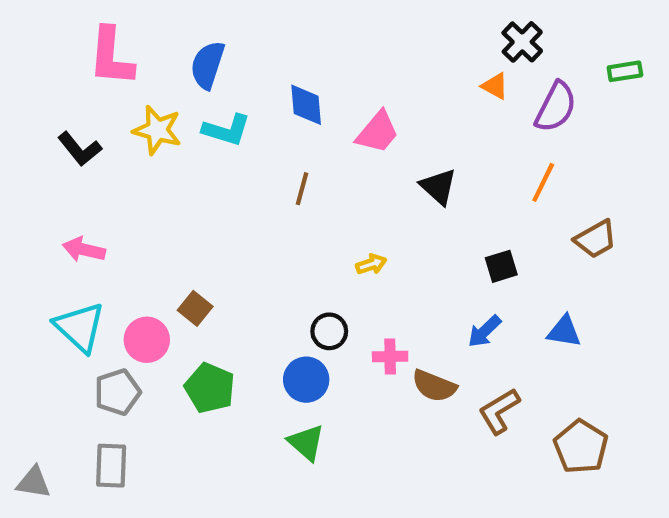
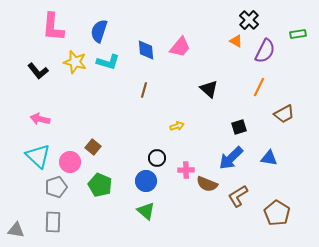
pink trapezoid: (377, 132) -> (180, 47), moved
blue arrow: (484, 331) -> (231, 158), size x1.5

